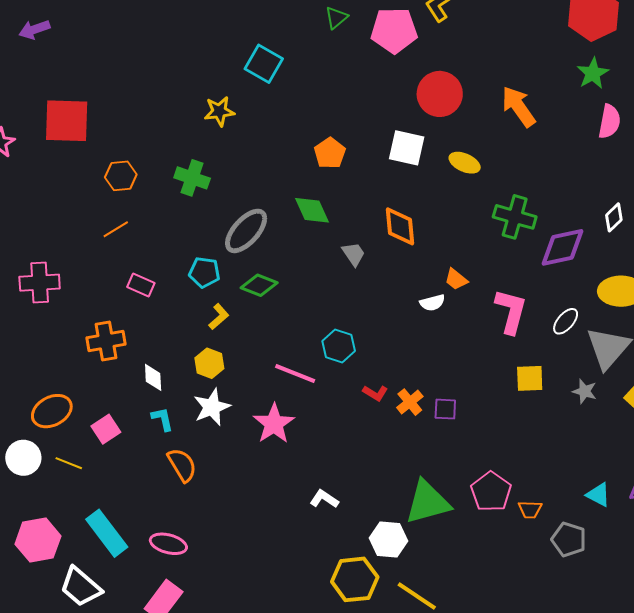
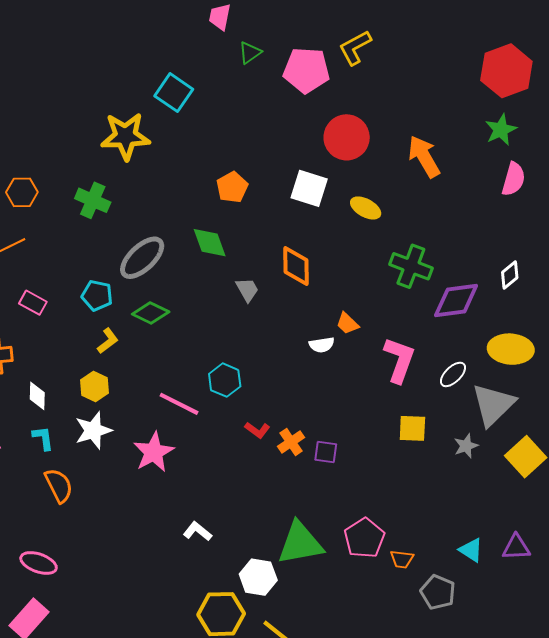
yellow star: (219, 111) -> (126, 136), size x1.6
gray star: (585, 391) -> (466, 446), turned 30

